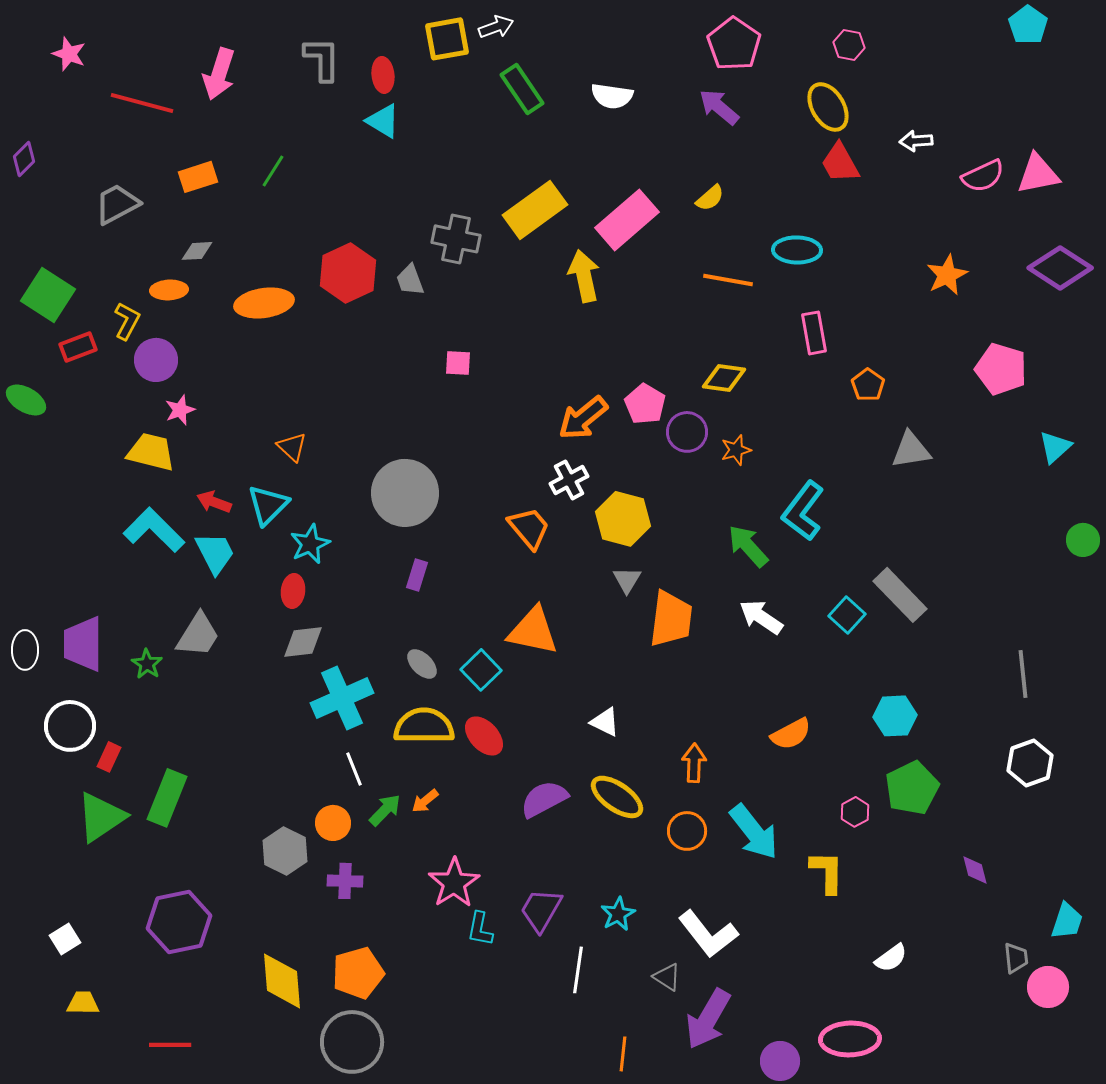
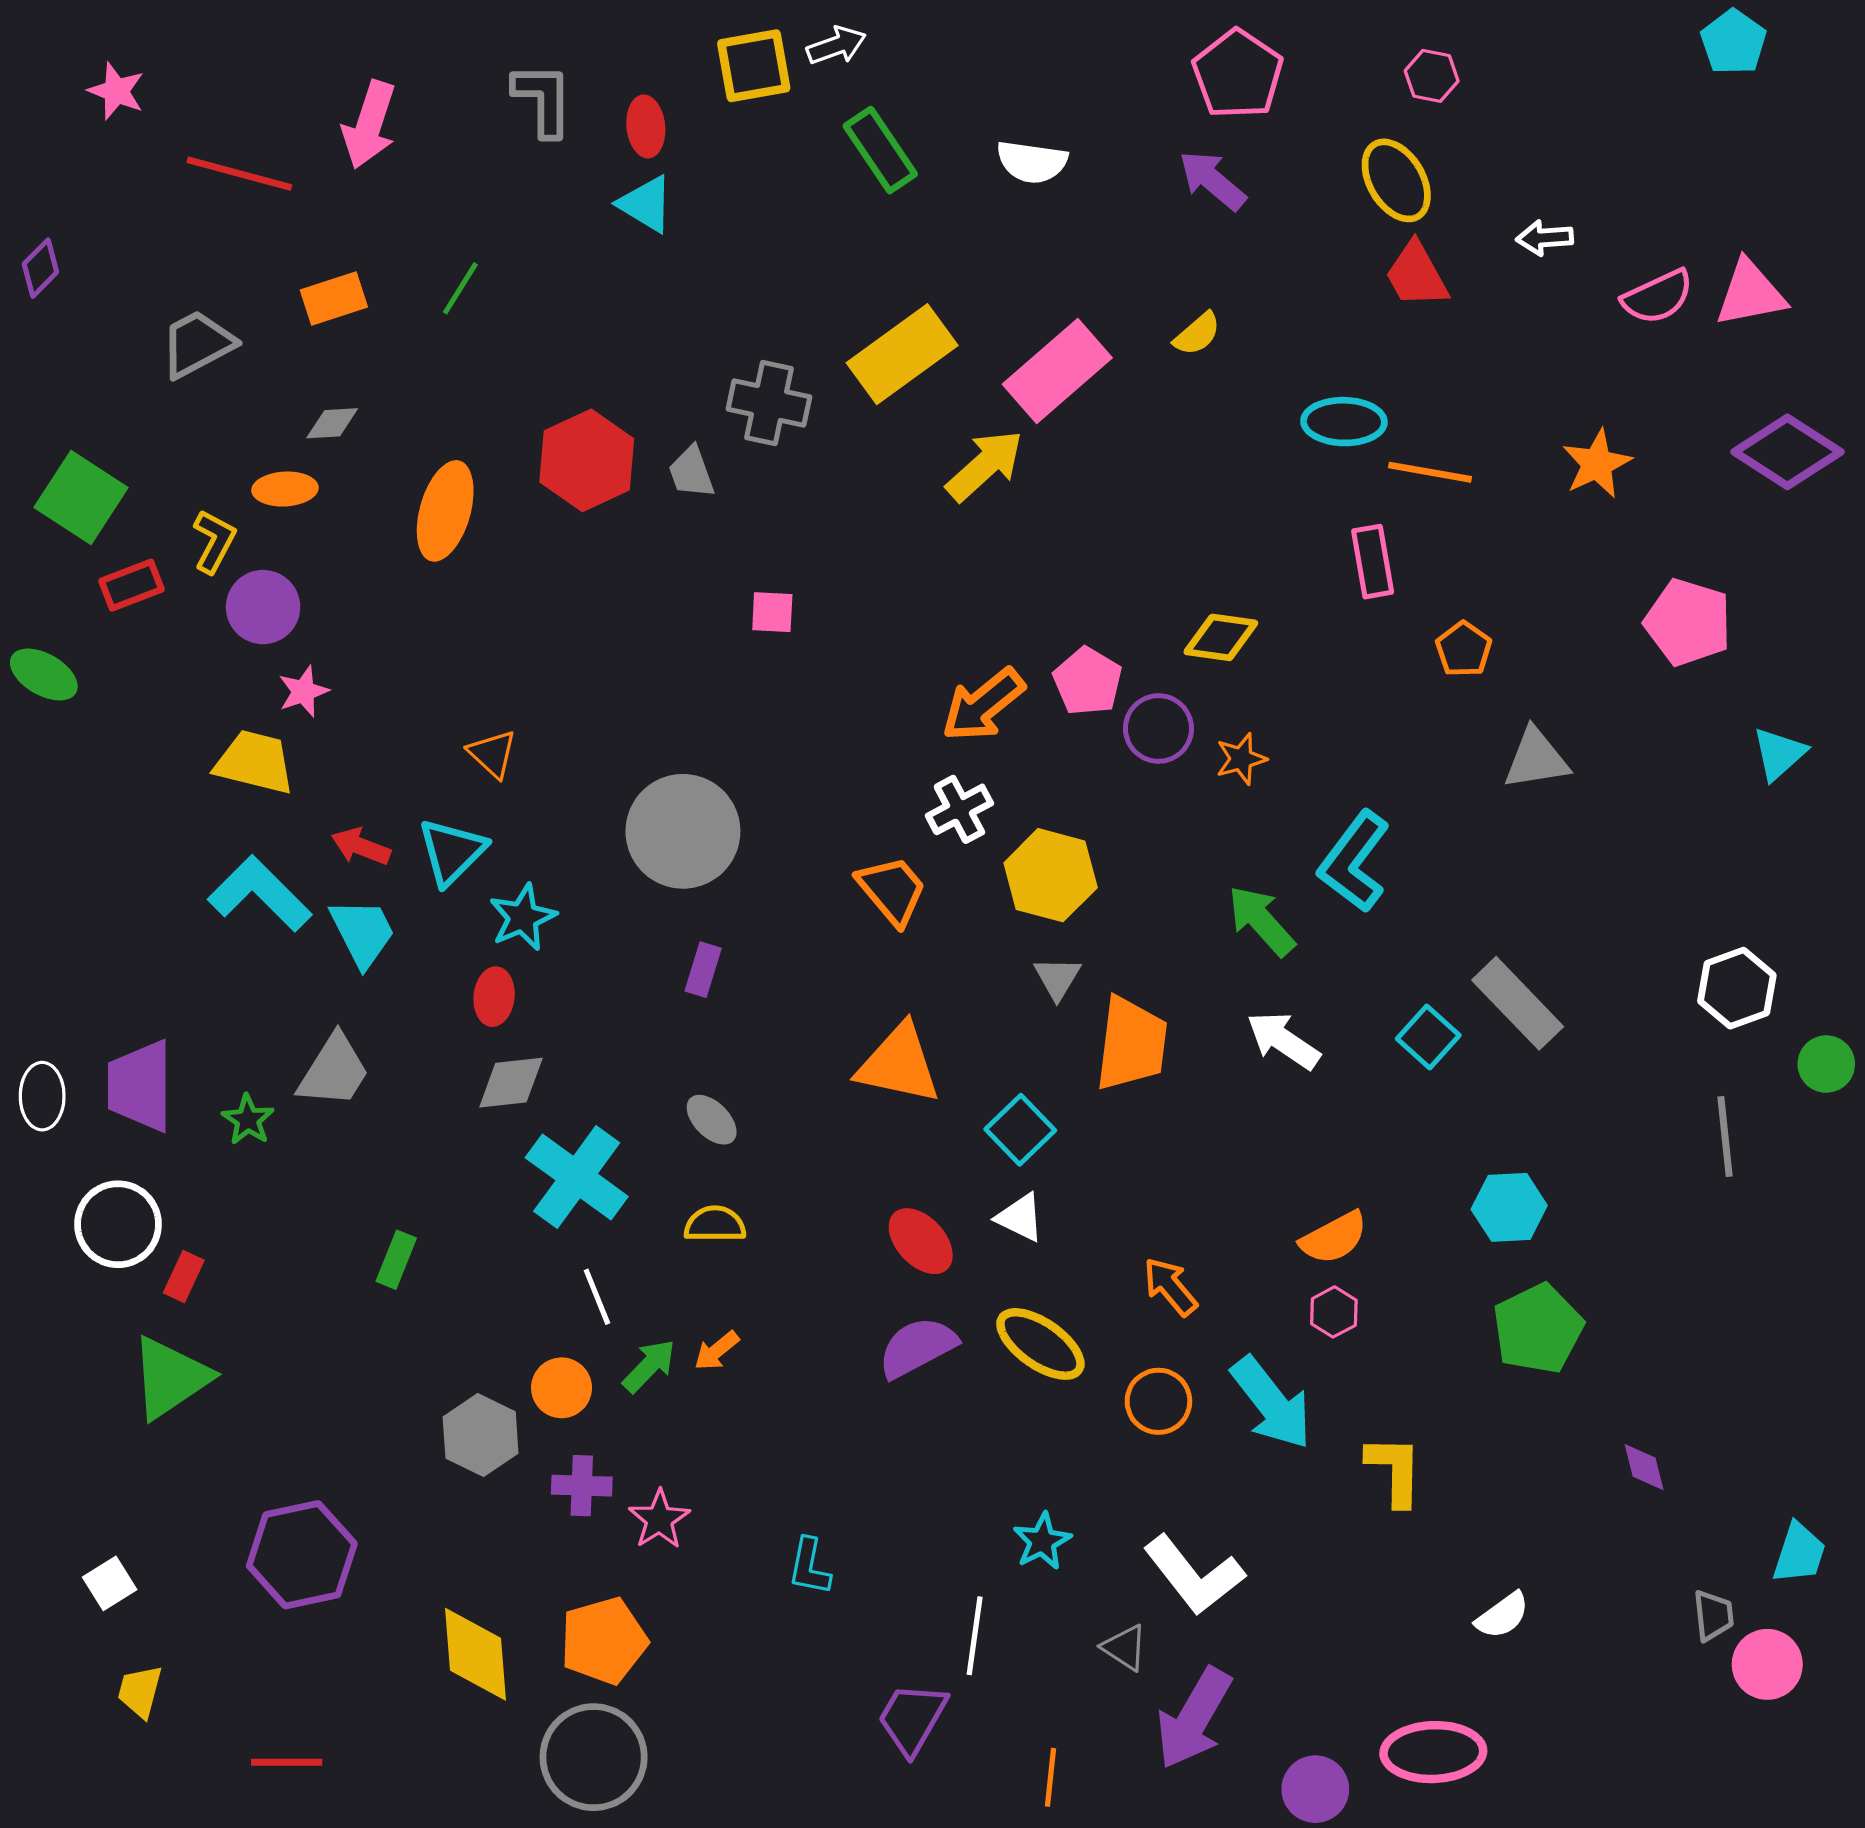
yellow arrow: (584, 276) -> (985, 465), turned 60
orange line: (728, 280) -> (1430, 472), moved
orange ellipse: (264, 303) -> (445, 511), turned -66
green circle: (1083, 540) -> (1826, 1064), moved
cyan square: (481, 670) -> (1020, 1130), moved
cyan cross: (342, 698) -> (577, 1177), turned -30
yellow semicircle: (424, 726) -> (715, 1224), size x0.6
red ellipse: (484, 736) -> (921, 1241), moved
orange arrow: (694, 763) -> (1170, 1287), turned -42
white hexagon: (1030, 763) -> (1737, 988), moved
green rectangle: (167, 798) -> (396, 1260), moved, size x0.6
pink hexagon: (855, 812) -> (1334, 1312), moved
pink star: (454, 883) -> (659, 1519), moved, size x0.7
purple trapezoid: (541, 910) -> (912, 1718), moved
yellow trapezoid: (83, 1003) -> (140, 1691), turned -76

